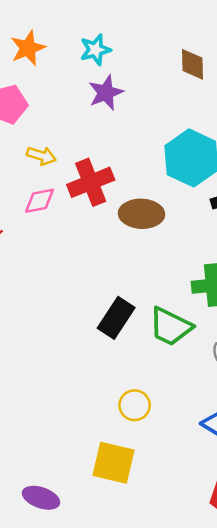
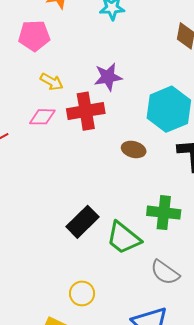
purple star: (106, 93) -> (108, 77), moved
brown ellipse: (141, 214) -> (134, 149), moved, size x0.7

